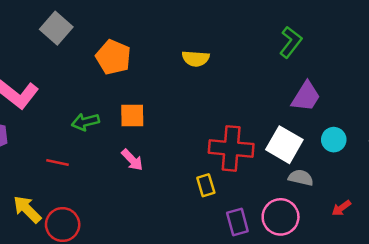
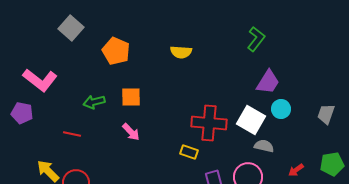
cyan circle: (334, 140) -> (281, 109), moved
yellow rectangle: (206, 185) -> (189, 152), turned -54

